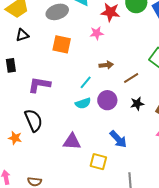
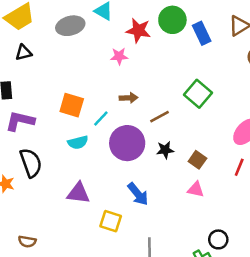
orange square: (62, 44) -> (72, 105), moved
purple L-shape: (39, 85) -> (20, 121), moved
purple circle: (107, 100) -> (127, 143), size x1.4
cyan semicircle: (83, 103) -> (78, 142), moved

